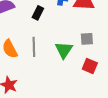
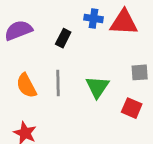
gray square: (87, 39) -> (140, 72), moved

